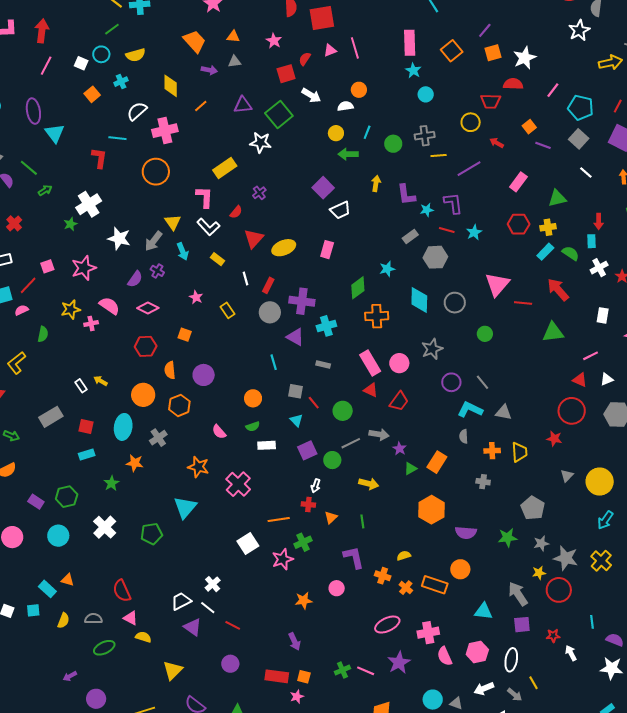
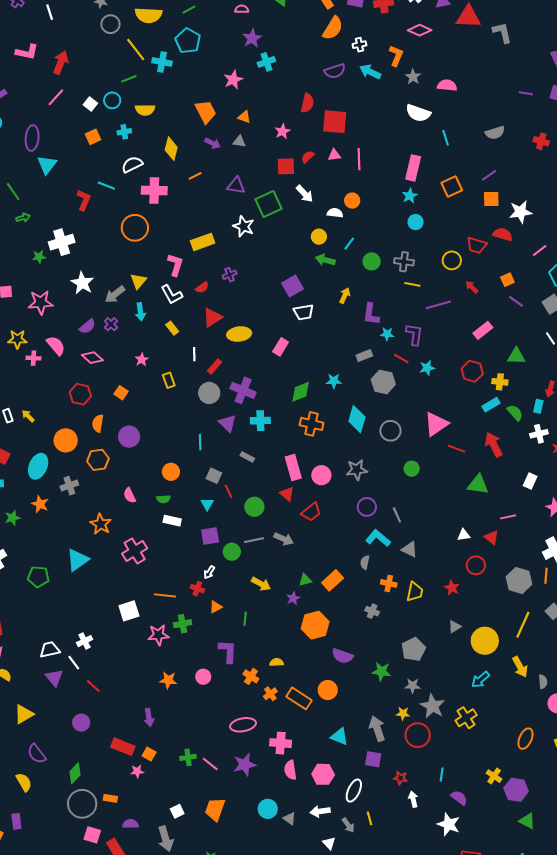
white triangle: (607, 379) -> (464, 535), moved
red circle: (572, 411) -> (476, 565), size x0.7
purple star: (399, 449) -> (293, 598), moved

